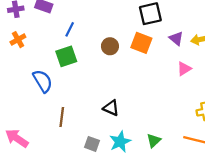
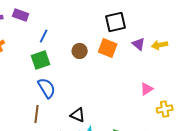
pink triangle: (184, 69) -> (147, 89), moved
blue semicircle: (43, 81) -> (47, 88), moved
black triangle: (111, 108) -> (78, 115), moved

